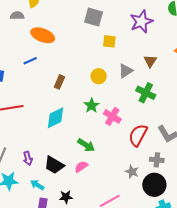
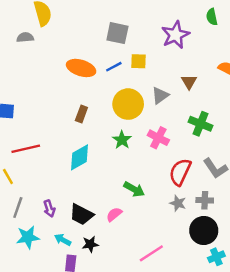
orange ellipse: (43, 35) -> (81, 68), moved
blue line: (30, 61) -> (114, 67), moved
yellow circle: (99, 76) -> (128, 104), size x1.6
green cross: (146, 93) -> (201, 124), moved
pink cross: (112, 116) -> (158, 138), moved
green arrow: (86, 145) -> (134, 189), moved
gray star: (132, 172) -> (178, 203), moved
black star: (66, 197) -> (90, 244), moved

